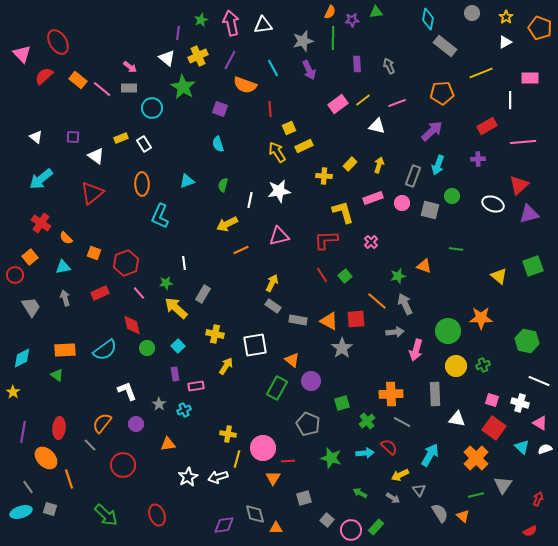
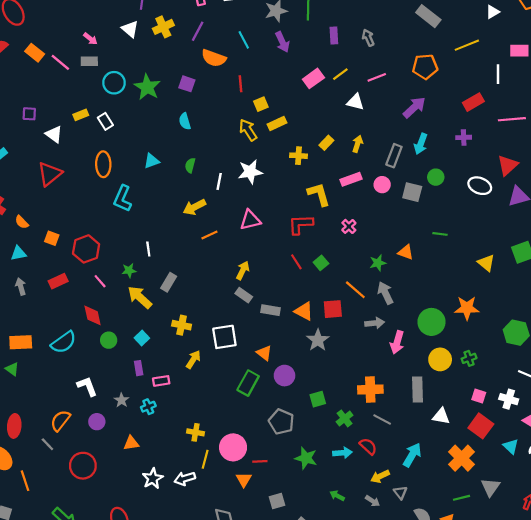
green star: (183, 87) -> (147, 87), moved

